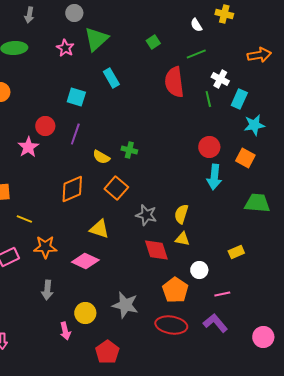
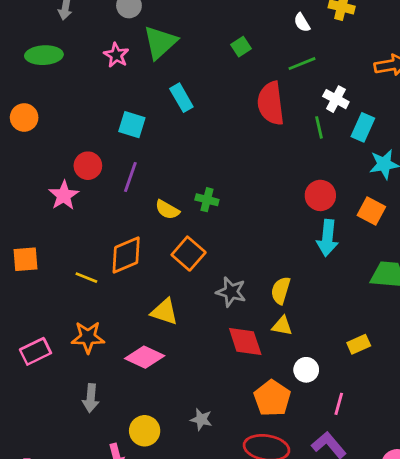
yellow line: (24, 219) -> (86, 278), moved
pink line: (222, 294) -> (339, 404), turned -63
gray star: (125, 305) -> (201, 419), size x0.6

